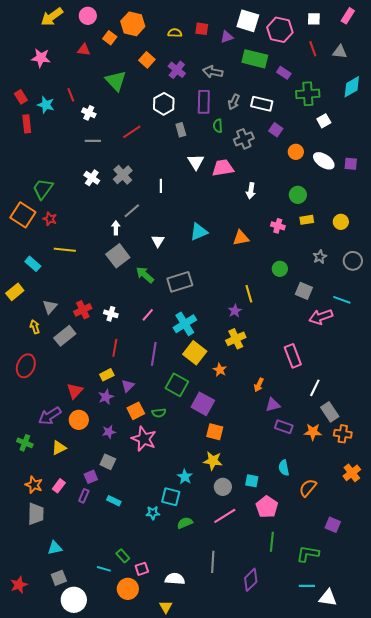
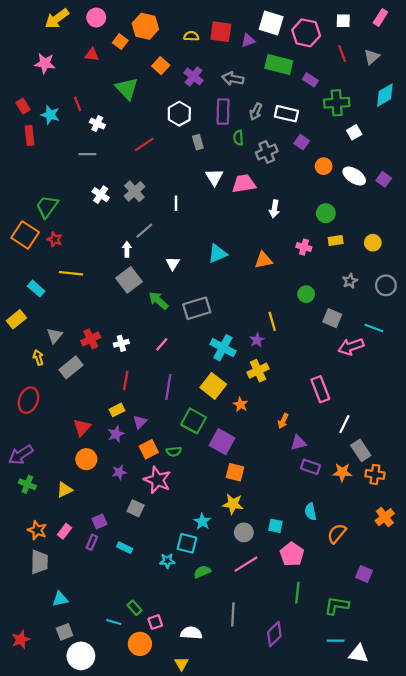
red square: (202, 29) -> (221, 32), size x1.5
gray triangle: (340, 52) -> (372, 57), turned -49
gray line: (93, 141) -> (87, 154), moved
purple square: (351, 164) -> (384, 179), turned 32
white cross: (111, 314) -> (121, 343), turned -32
cyan cross: (185, 324) -> (223, 348), moved, turned -30
purple arrow: (50, 416) -> (21, 455), moved
gray square: (108, 462) -> (136, 508), moved

